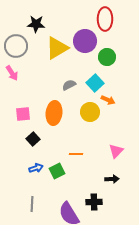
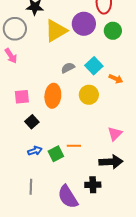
green circle: (107, 57) -> (113, 31), moved
orange arrow: (108, 100) -> (116, 79), moved
orange line: (76, 154) -> (74, 146), moved
black arrow: (112, 179) -> (111, 162), size x1.6

